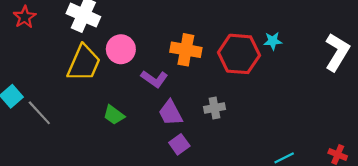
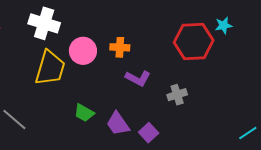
orange cross: (186, 50) -> (120, 47), moved, size x0.7
purple L-shape: (154, 79) -> (138, 78), moved
purple trapezoid: (171, 113) -> (118, 124), moved

